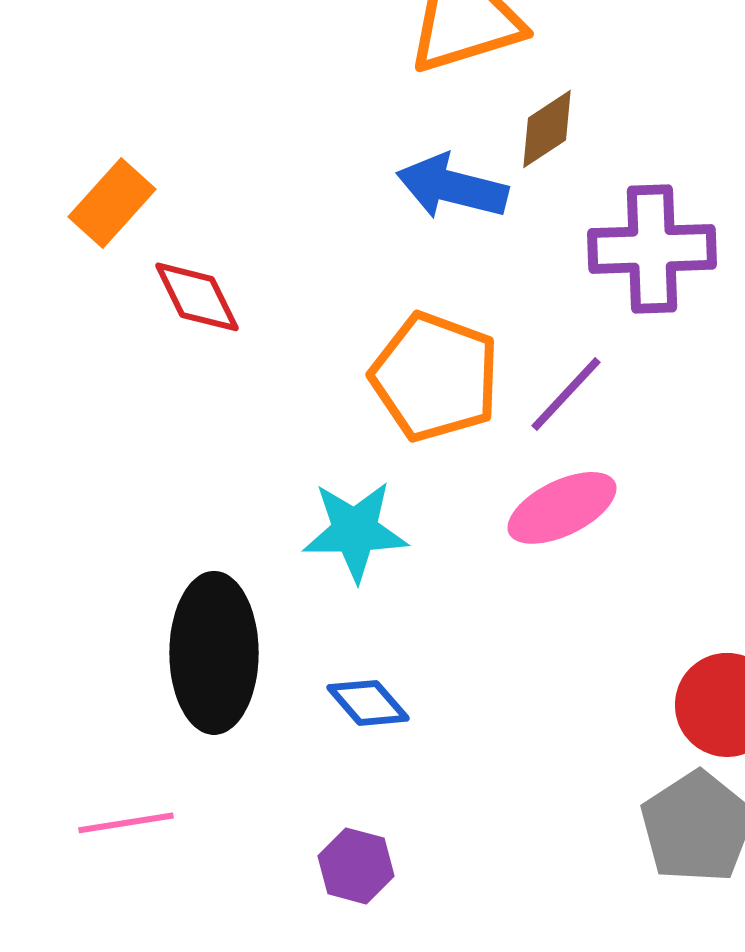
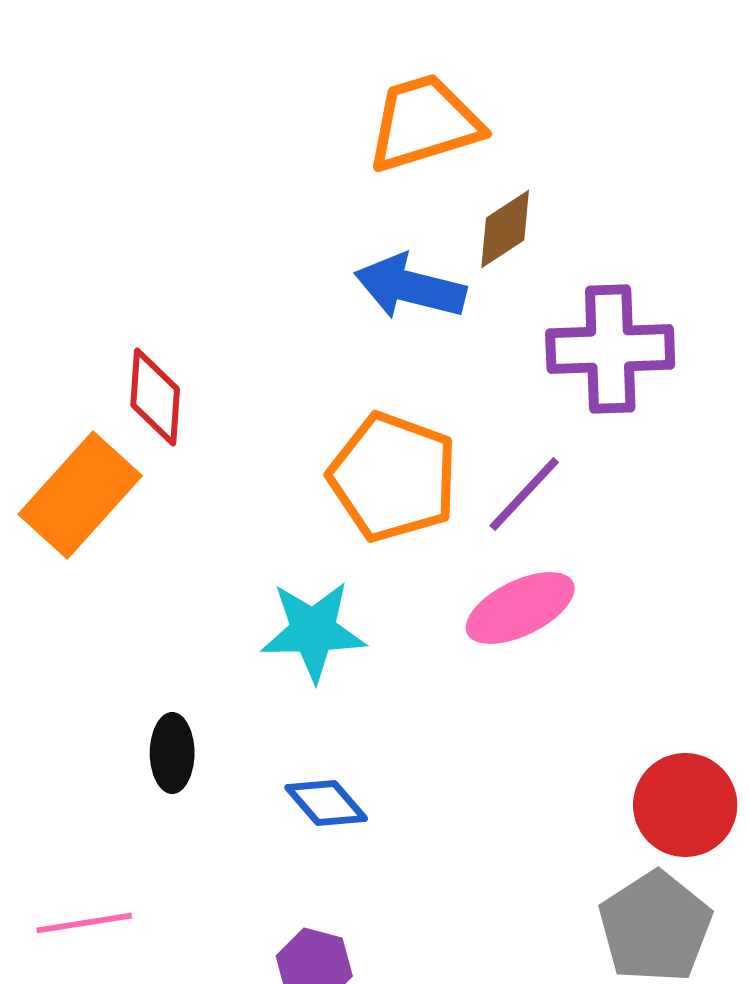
orange rectangle: (112, 203) -> (80, 495), moved, size x1.4
red diamond: (197, 297) -> (155, 397), turned 30
black ellipse: (214, 653) -> (172, 753), size x0.5

